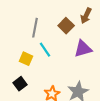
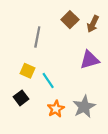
brown square: (66, 26) -> (70, 20), moved
cyan line: (45, 50) -> (48, 81), moved

